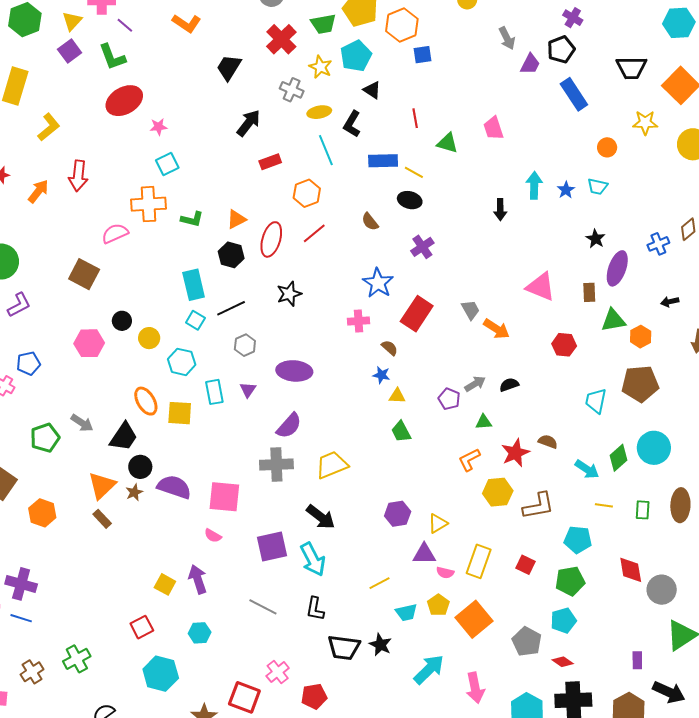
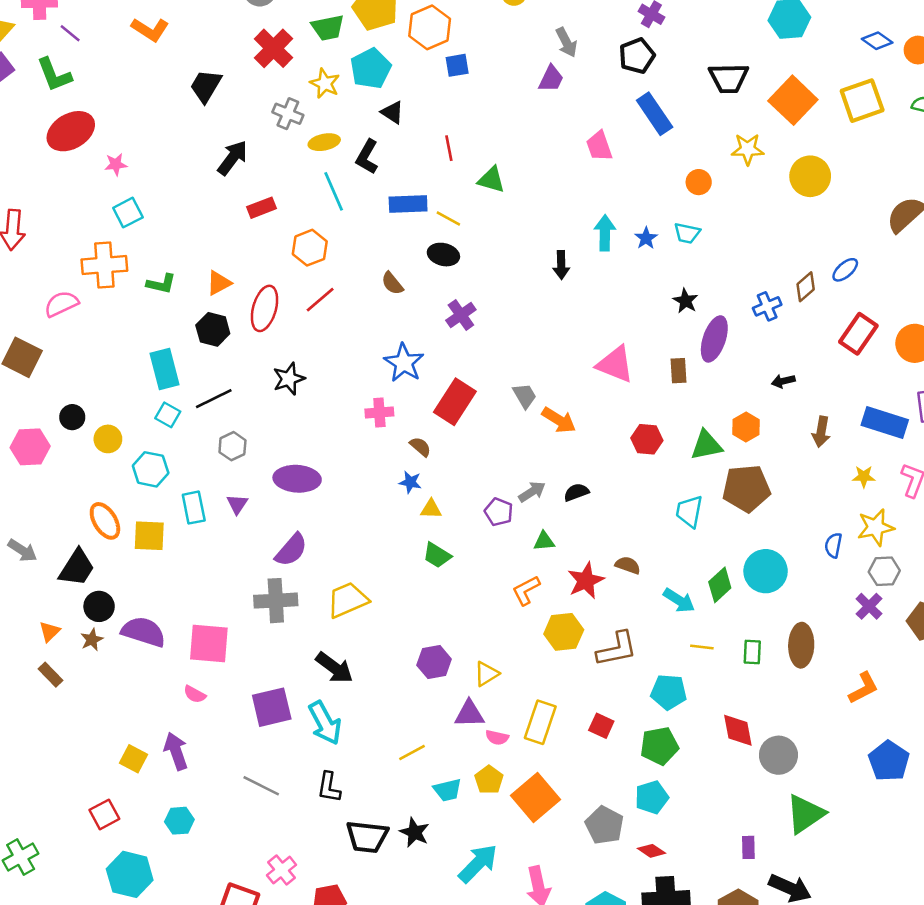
purple trapezoid: (530, 64) -> (551, 79), moved
pink trapezoid: (494, 128) -> (599, 146), moved
green triangle: (613, 320) -> (706, 445), moved
green trapezoid: (401, 432) -> (437, 555), turned -30
orange triangle: (102, 486) -> (50, 632), size x0.6

